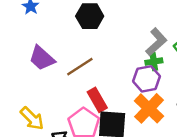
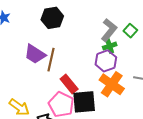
purple trapezoid: (42, 58) -> (35, 54), moved
brown line: (80, 67) -> (51, 60), turned -35

